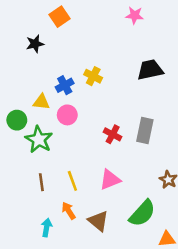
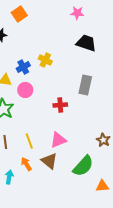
black trapezoid: (150, 70) -> (86, 43), moved, turned 30
gray rectangle: (145, 130) -> (85, 85), moved
red cross: (113, 134) -> (60, 105), turned -32
brown triangle: (98, 221) -> (49, 161), moved

